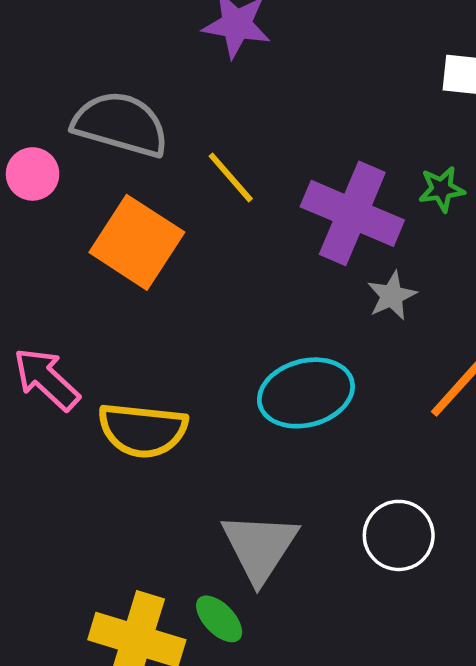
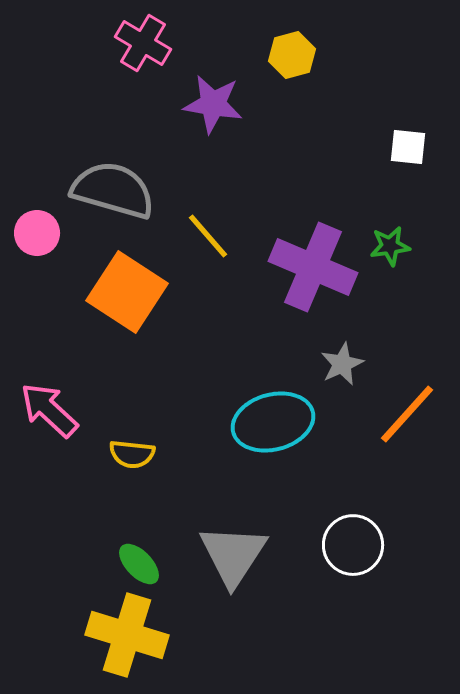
gray star: (392, 296) -> (342, 364), moved
yellow semicircle: (143, 430) -> (132, 454), size x0.6
green ellipse: (219, 619) -> (139, 564), moved

